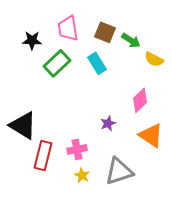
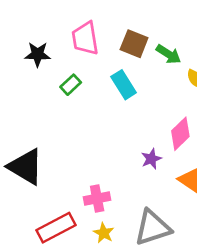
green rectangle: (57, 63) -> (71, 85), size x0.6
purple star: (108, 123) -> (151, 159), moved
red rectangle: (43, 155) -> (56, 228), moved, turned 48

